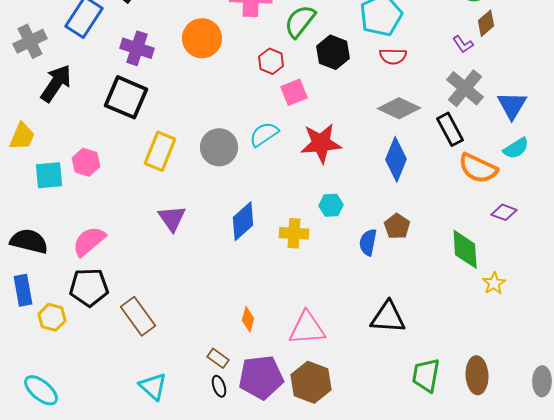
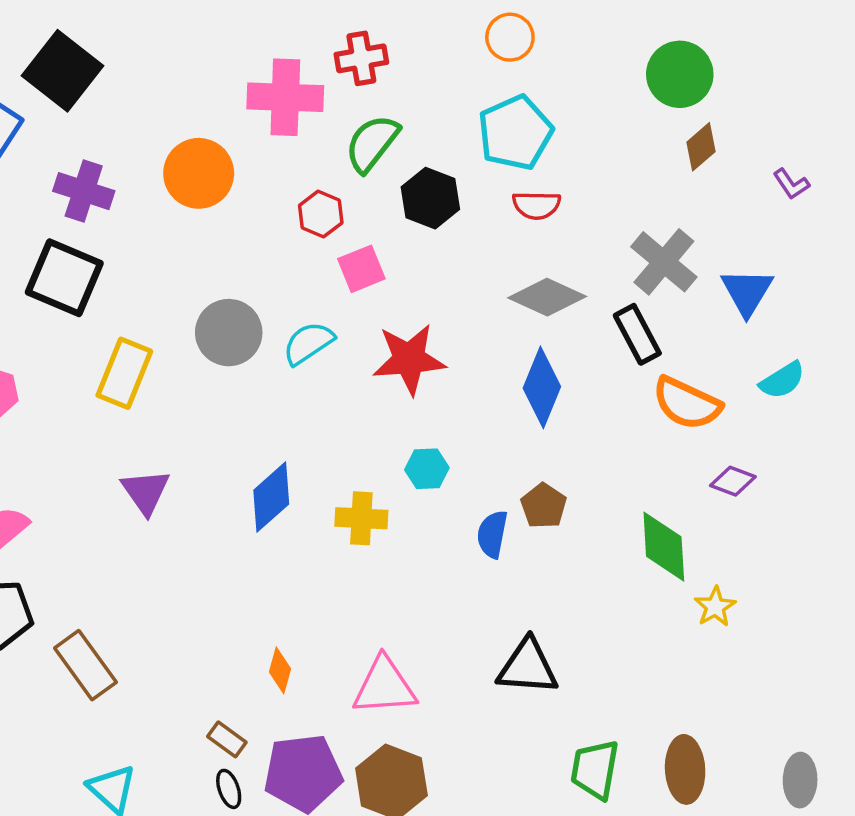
purple L-shape: (463, 44) -> (791, 184), moved
gray circle: (219, 147) -> (229, 333), moved
cyan semicircle: (516, 148) -> (782, 380), moved

